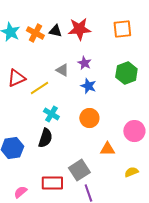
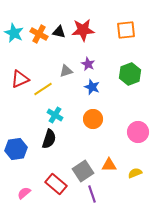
gray triangle: (62, 70) -> (66, 71), turned -48
orange triangle: (107, 149) -> (109, 165), moved
red rectangle: (52, 183) -> (56, 184), turned 40

